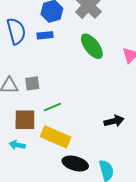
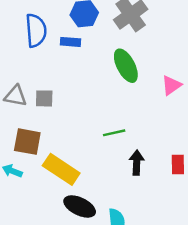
green line: (53, 107) -> (114, 133), moved
black arrow: (114, 121) -> (137, 163), turned -84

